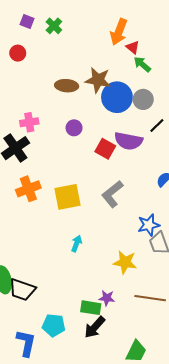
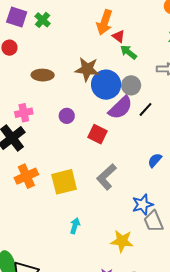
purple square: (27, 21) -> (17, 17), size x1.5
brown ellipse: (67, 86) -> (43, 75), moved
purple semicircle: (128, 141) -> (120, 108), moved, turned -52

